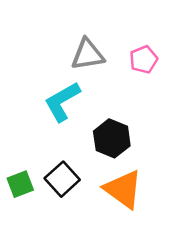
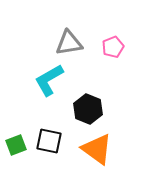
black square: (62, 179) -> (49, 141), turned -36

